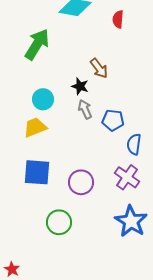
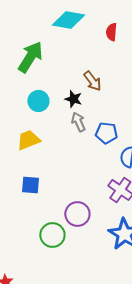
cyan circle: (43, 99) -> (38, 101), moved
blue square: (37, 172) -> (30, 185), size x0.7
purple circle: (81, 182) -> (77, 214), moved

